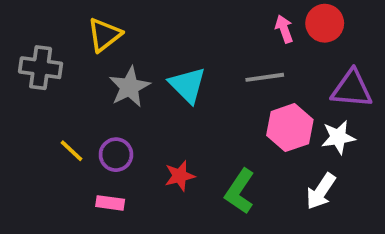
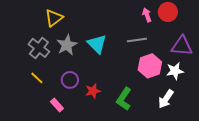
gray cross: (41, 68) -> (39, 48), moved, turned 30
purple circle: (116, 155) -> (70, 80), moved
pink rectangle: (110, 203) -> (57, 105), turned 40

